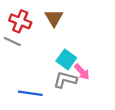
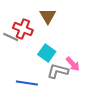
red cross: (20, 21) -> (23, 29), moved
cyan square: (66, 59) -> (47, 53), moved

